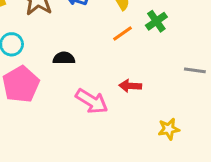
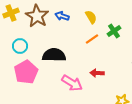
black semicircle: (64, 58) -> (54, 55), size x1.6

